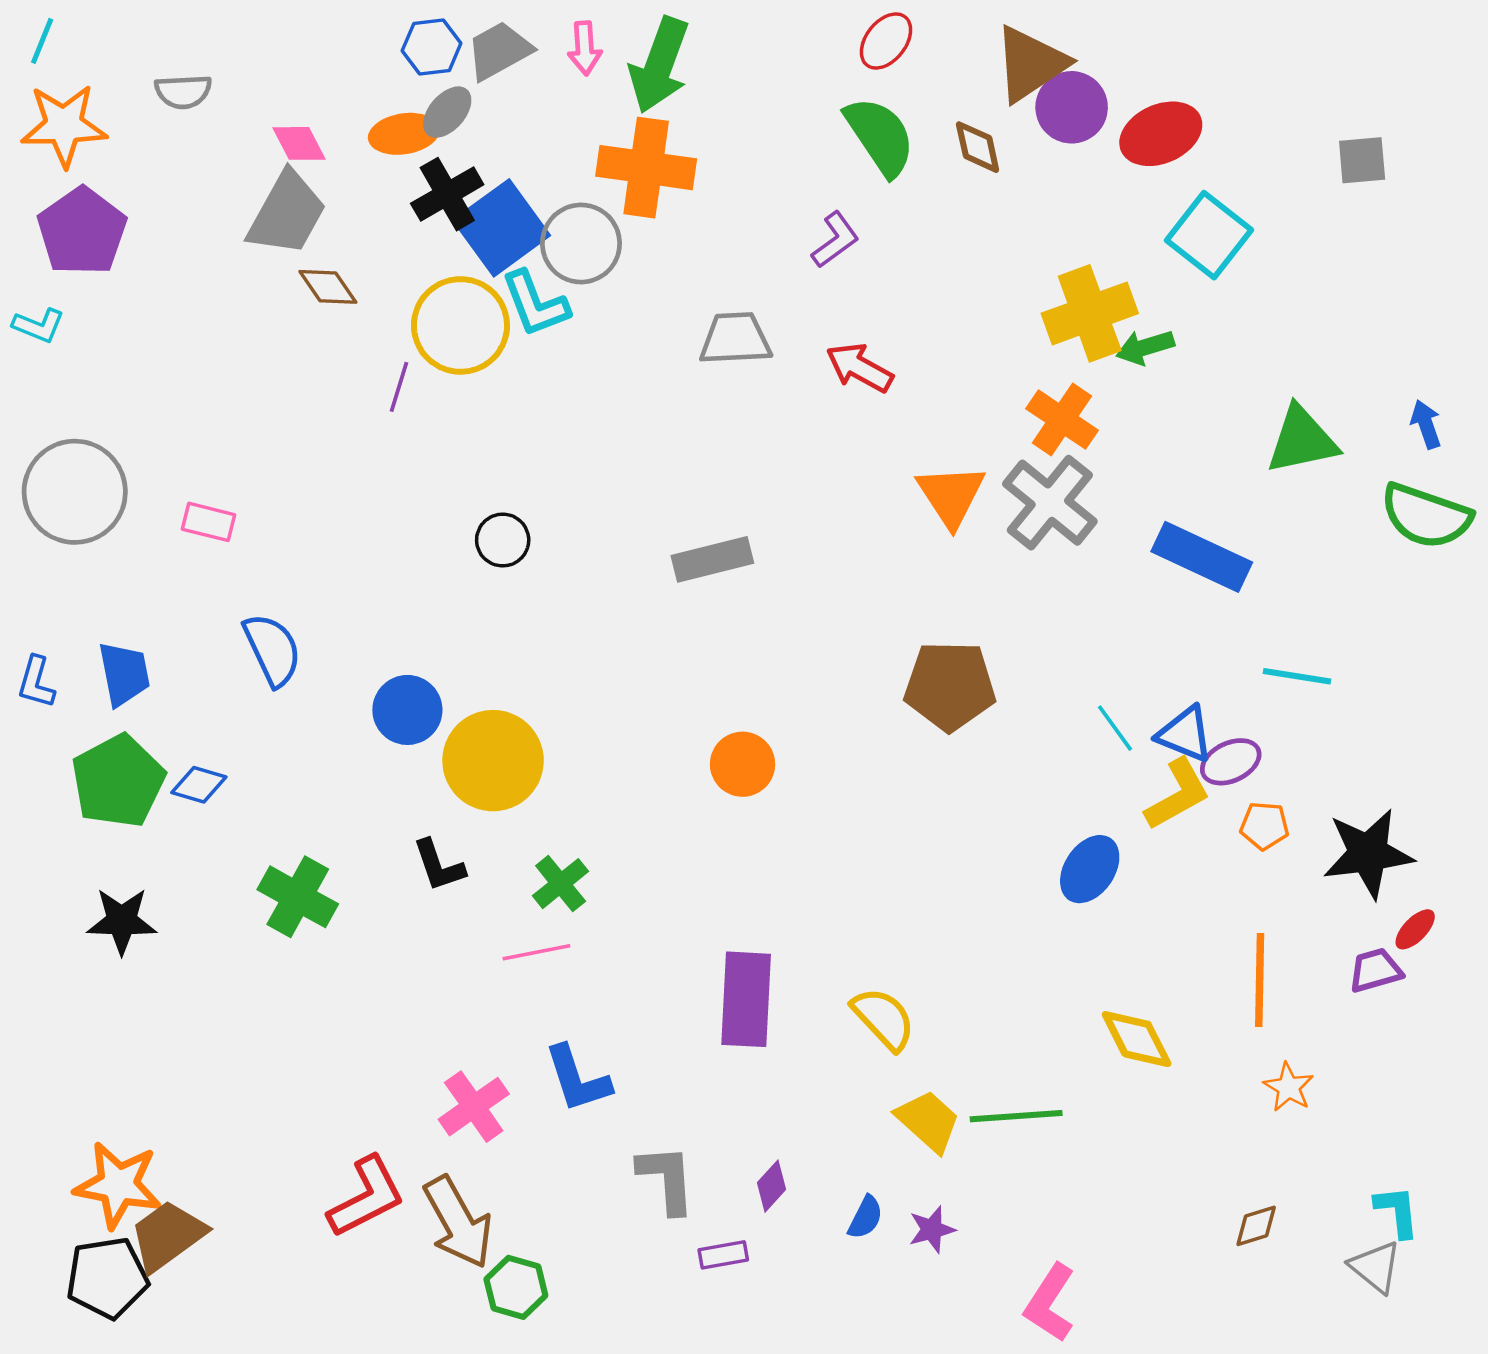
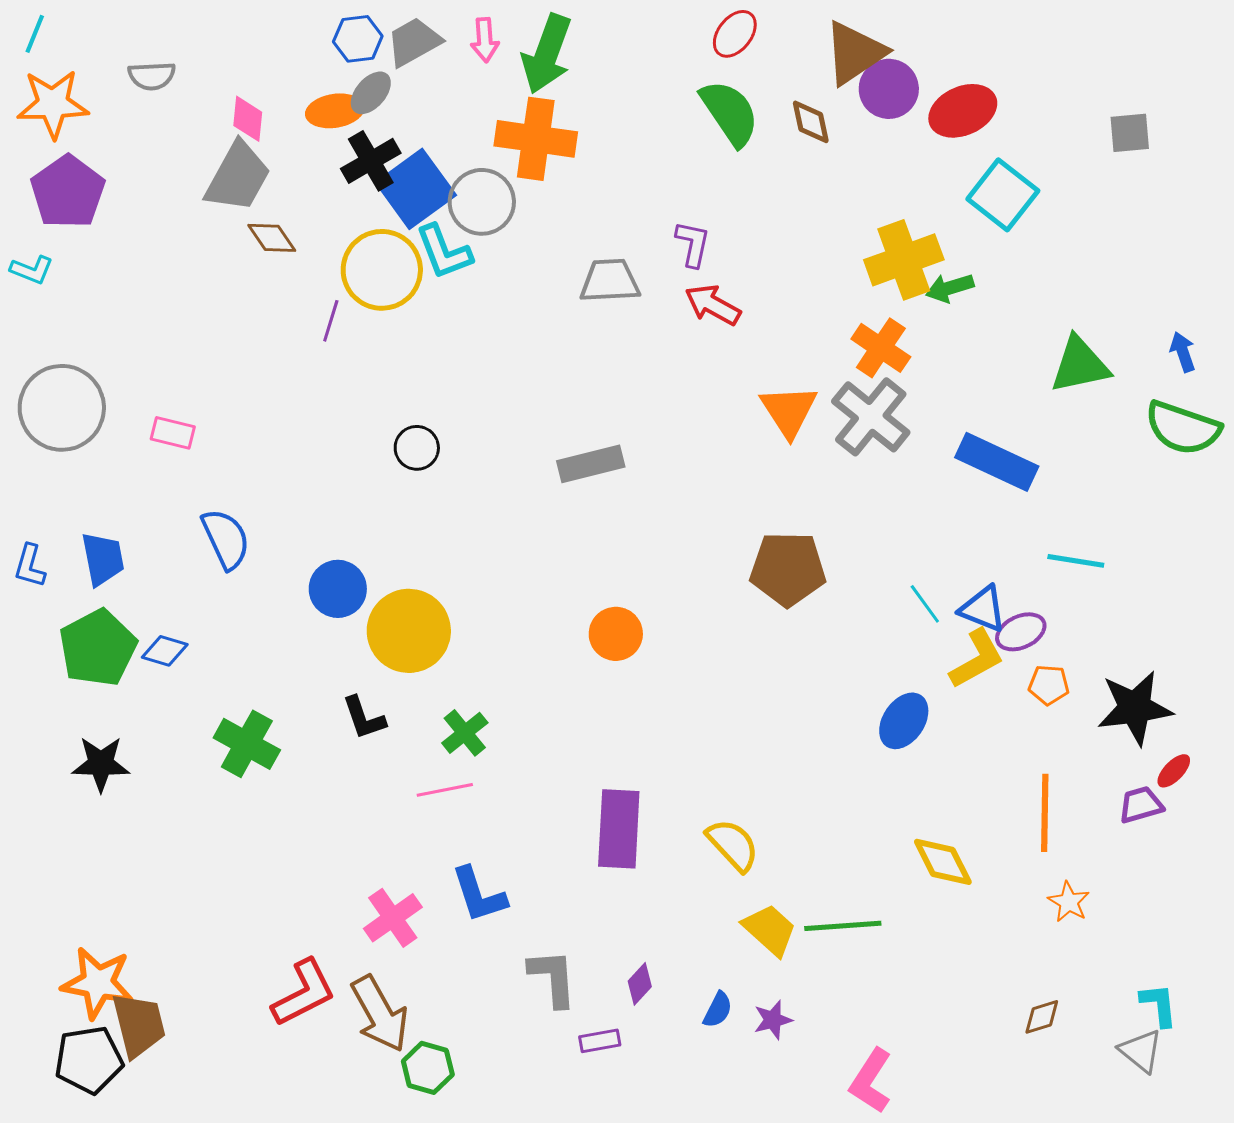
pink diamond: (299, 143) -> (248, 119), turned 33
purple L-shape: (835, 240) -> (693, 244), moved, turned -42
brown trapezoid: (168, 1236) -> (139, 1025), turned 112

